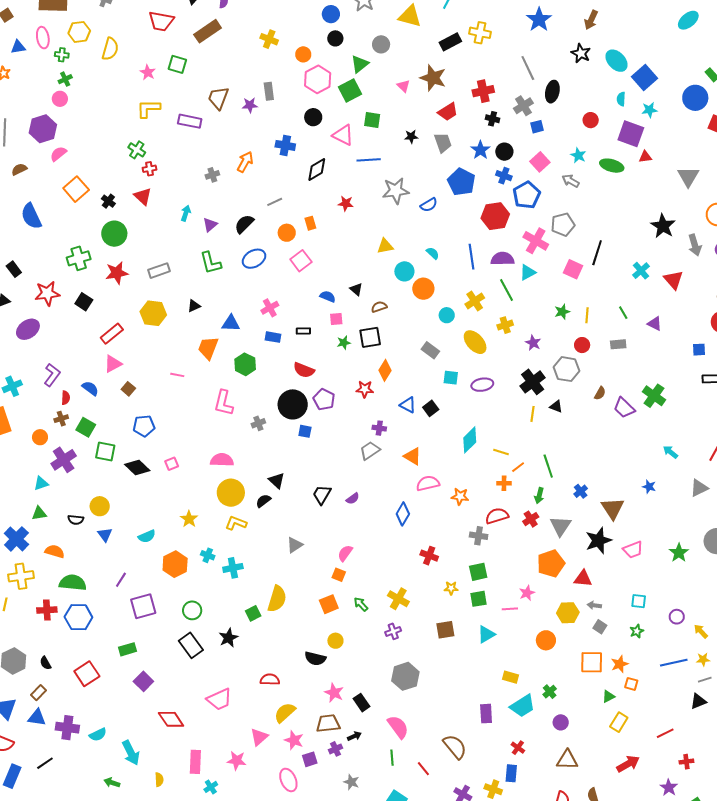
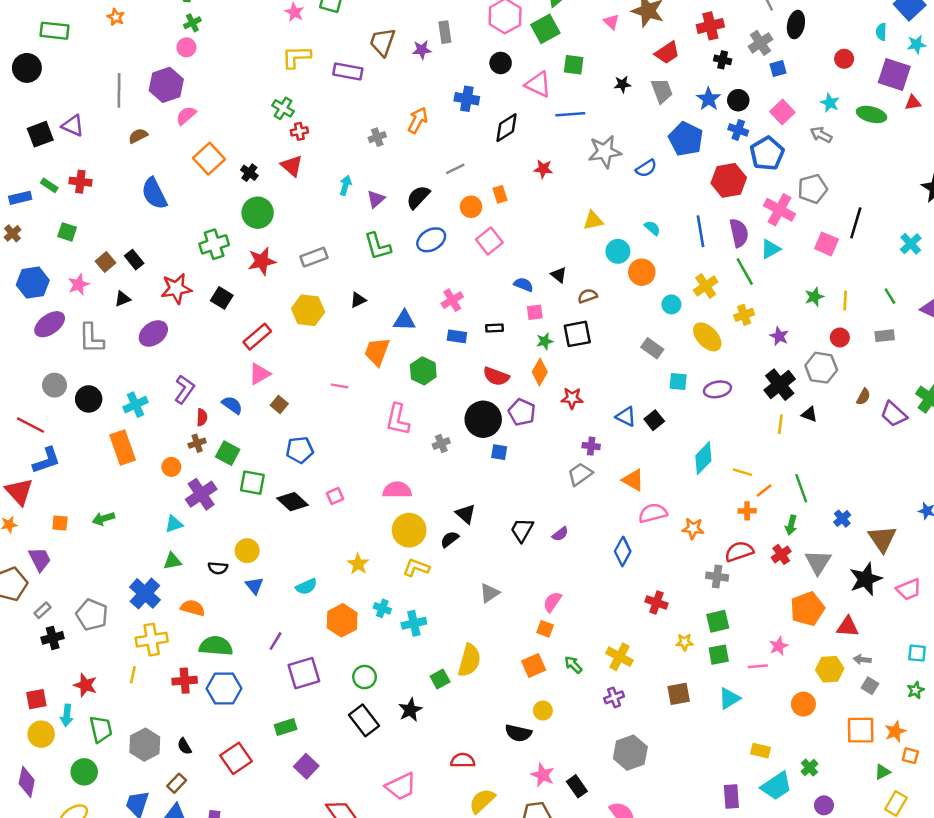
purple semicircle: (502, 259) -> (739, 233), turned 80
orange diamond: (385, 370) -> (540, 372), moved

